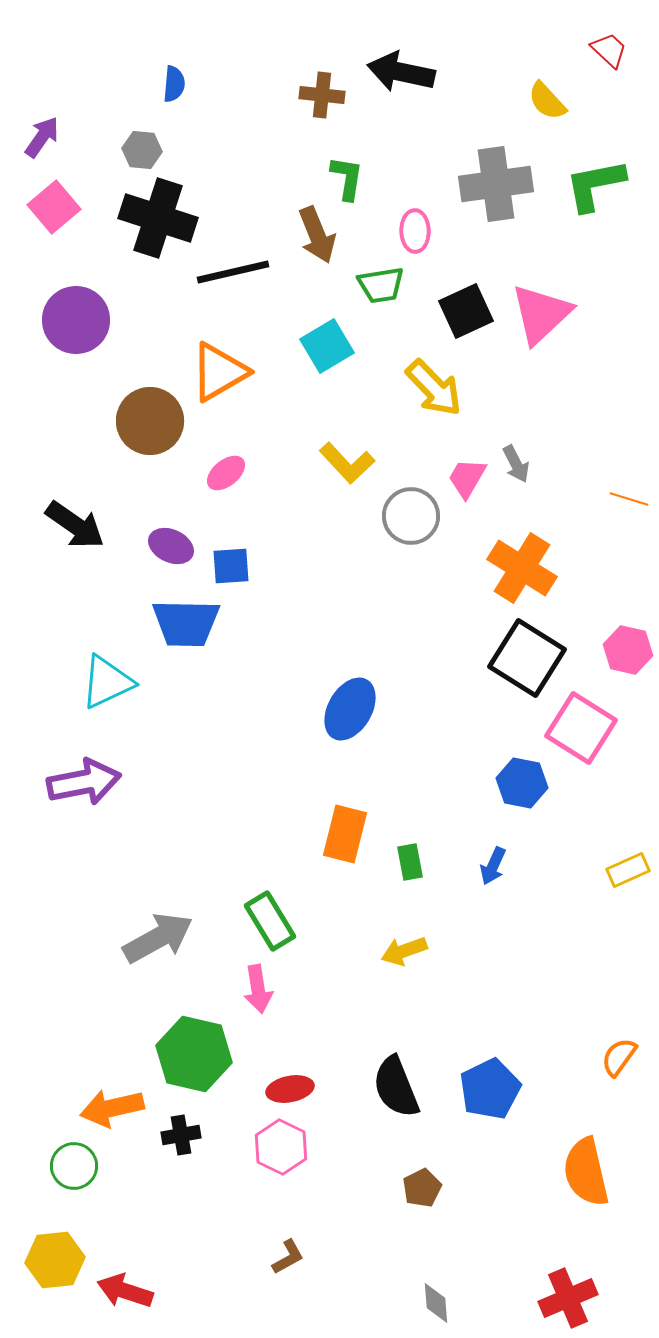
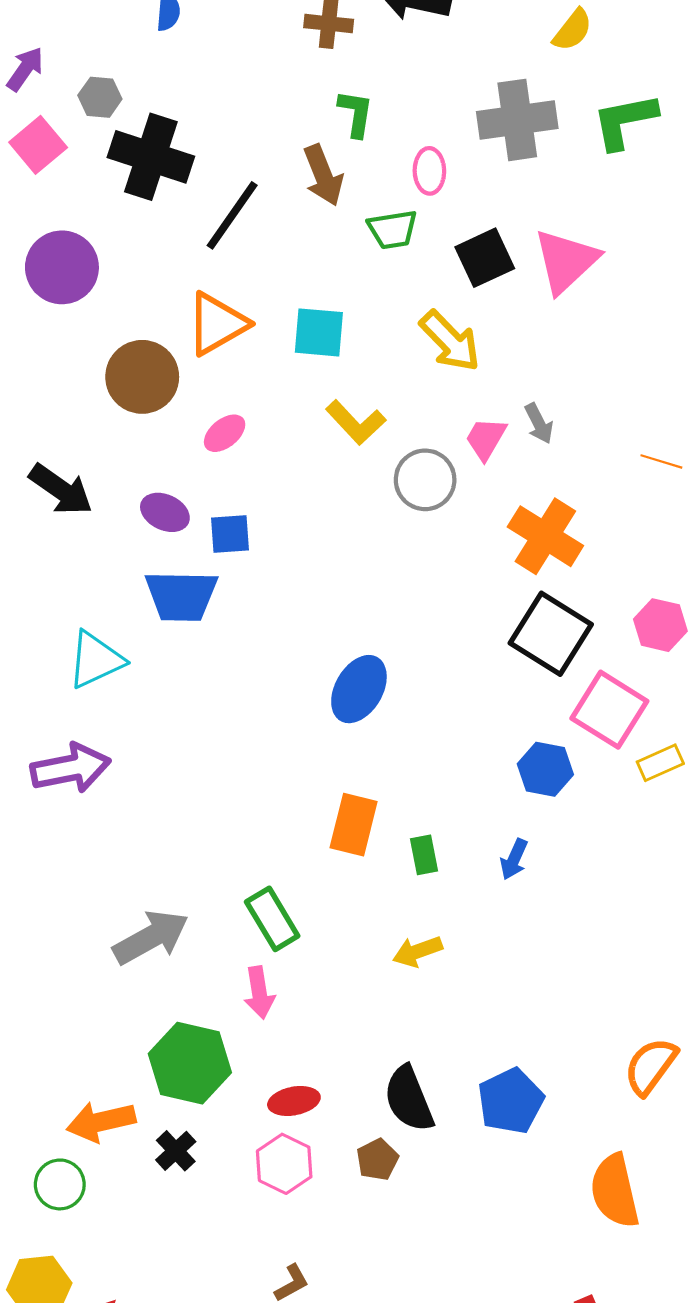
yellow semicircle: (547, 101) -> (573, 30), turned -99
gray hexagon: (142, 150) -> (100, 97), moved
black line: (233, 272) -> (232, 215), turned -42
cyan square: (327, 346) -> (319, 332), moved, turned 36
yellow rectangle: (628, 870) -> (660, 763), moved
orange semicircle: (619, 1057) -> (651, 1066), size x1.4
black cross: (181, 1135) -> (176, 1151), turned -33
brown pentagon: (422, 1188) -> (377, 1160), moved

